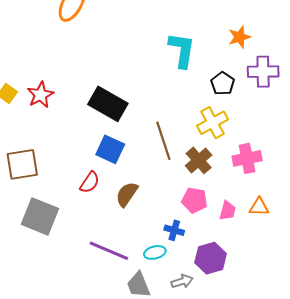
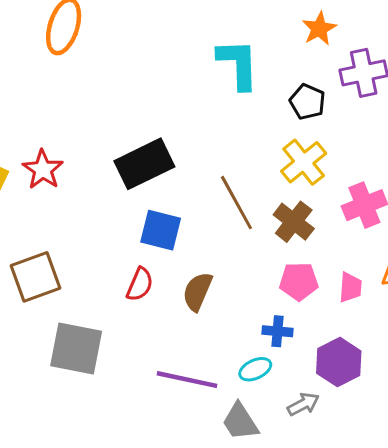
black rectangle: (108, 104) -> (144, 164), turned -45

